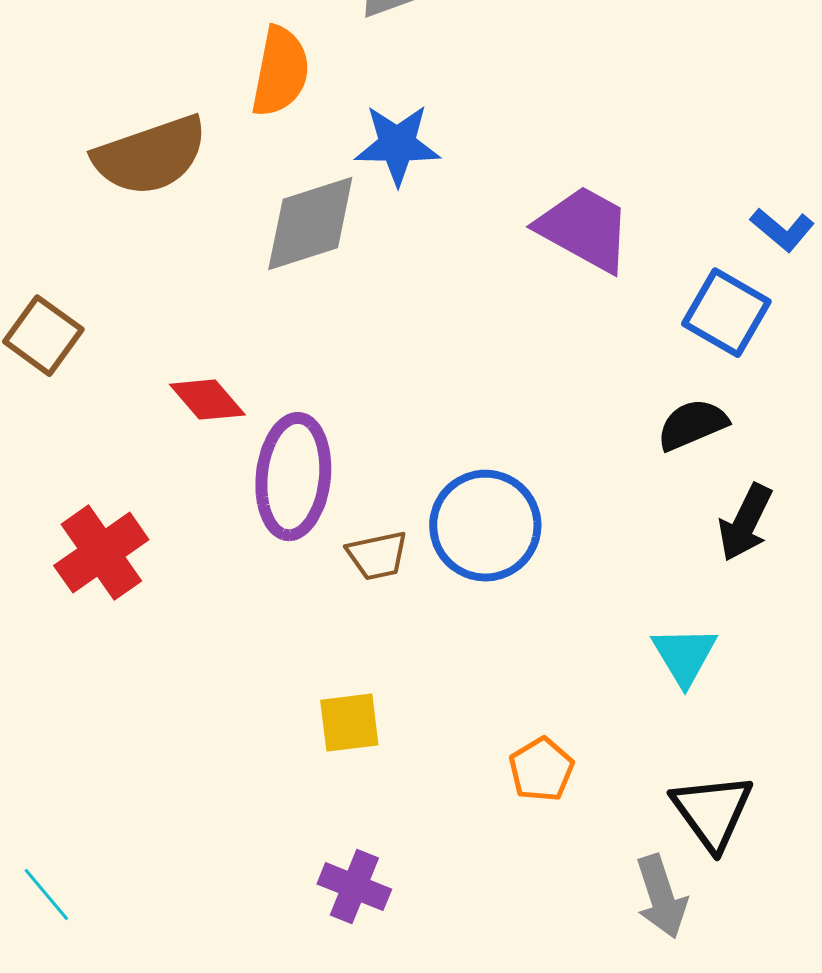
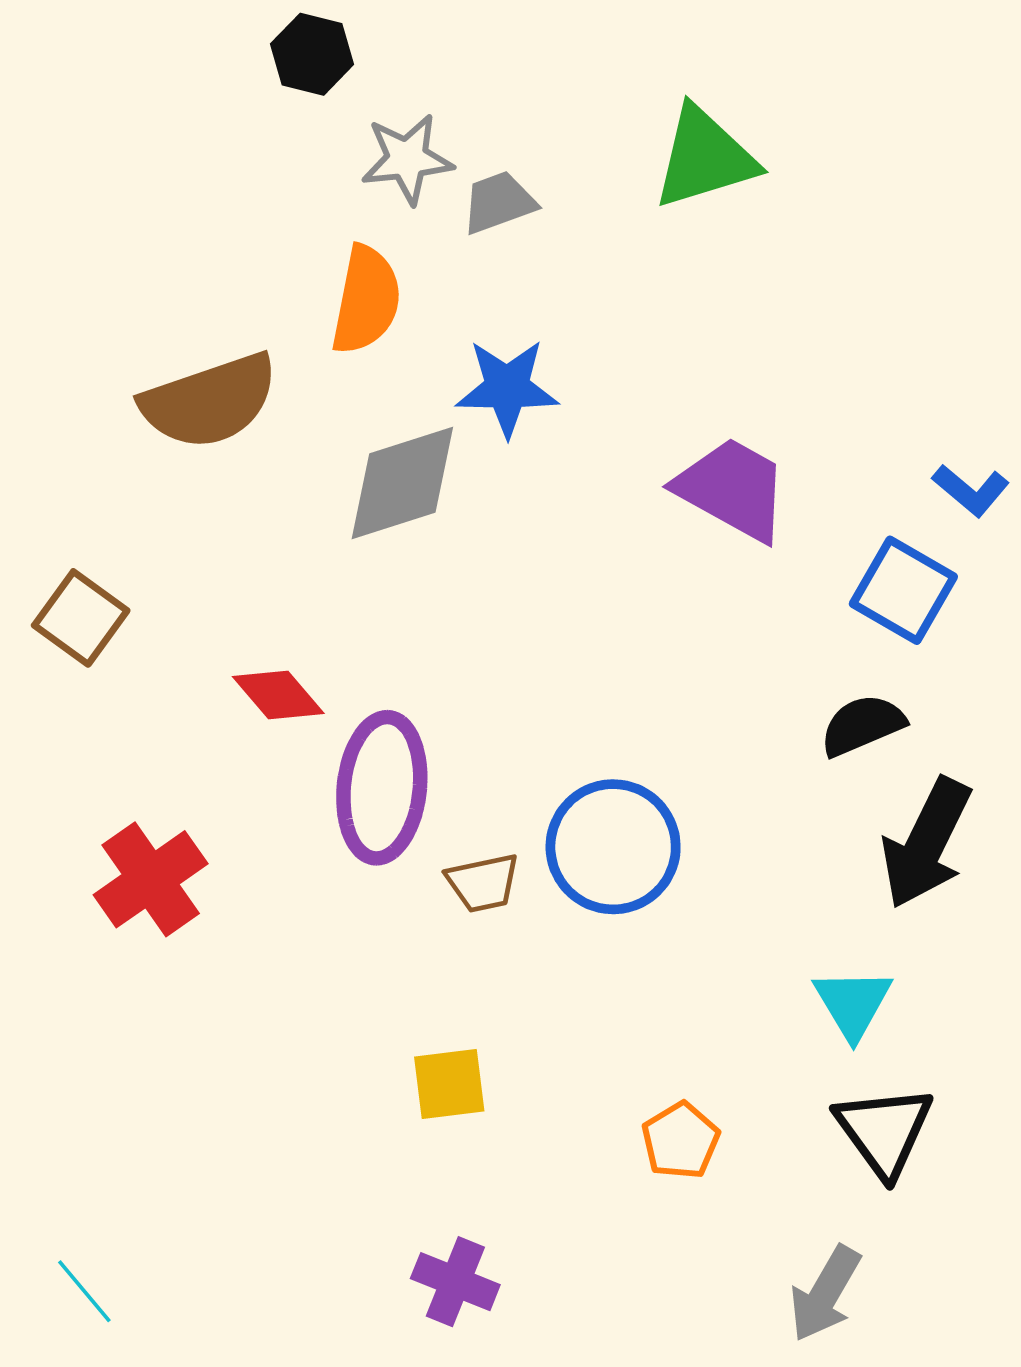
black arrow: (745, 523) -> (926, 843), size x1.4
black triangle: (712, 812) -> (884, 1131), moved
gray arrow: (661, 897) -> (825, 1294), turned 48

